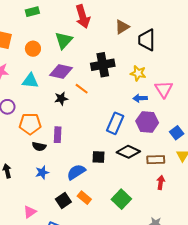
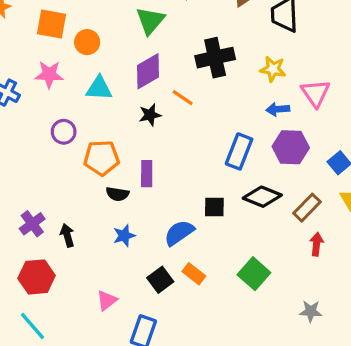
orange circle: (33, 49) -> (87, 42), moved
purple diamond: (61, 72) -> (148, 71), turned -40
brown rectangle: (156, 160) -> (307, 208), turned -42

